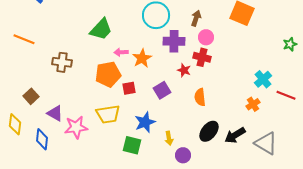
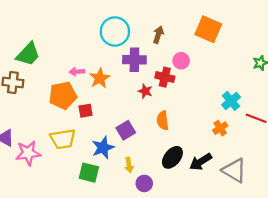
green trapezoid: (101, 29) -> (28, 54), moved
pink circle: (206, 37) -> (181, 61), moved
purple square: (162, 90) -> (126, 130), moved

